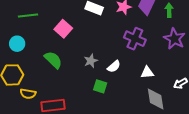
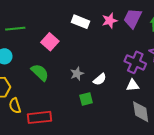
purple cross: (135, 39) -> (135, 62), moved
green square: (100, 86) -> (86, 99), turned -32
yellow semicircle: (28, 94) -> (15, 106), turned 63

